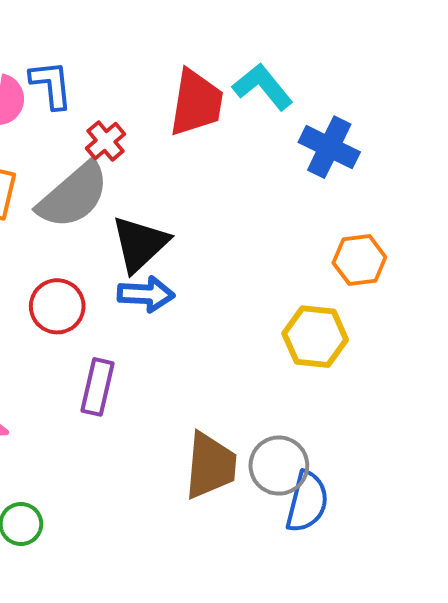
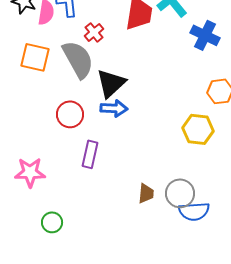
gray semicircle: (73, 195) -> (78, 59), turned -78
brown trapezoid: (210, 466) -> (146, 193), size x0.6
blue semicircle: (307, 502) -> (194, 211), turned 72

